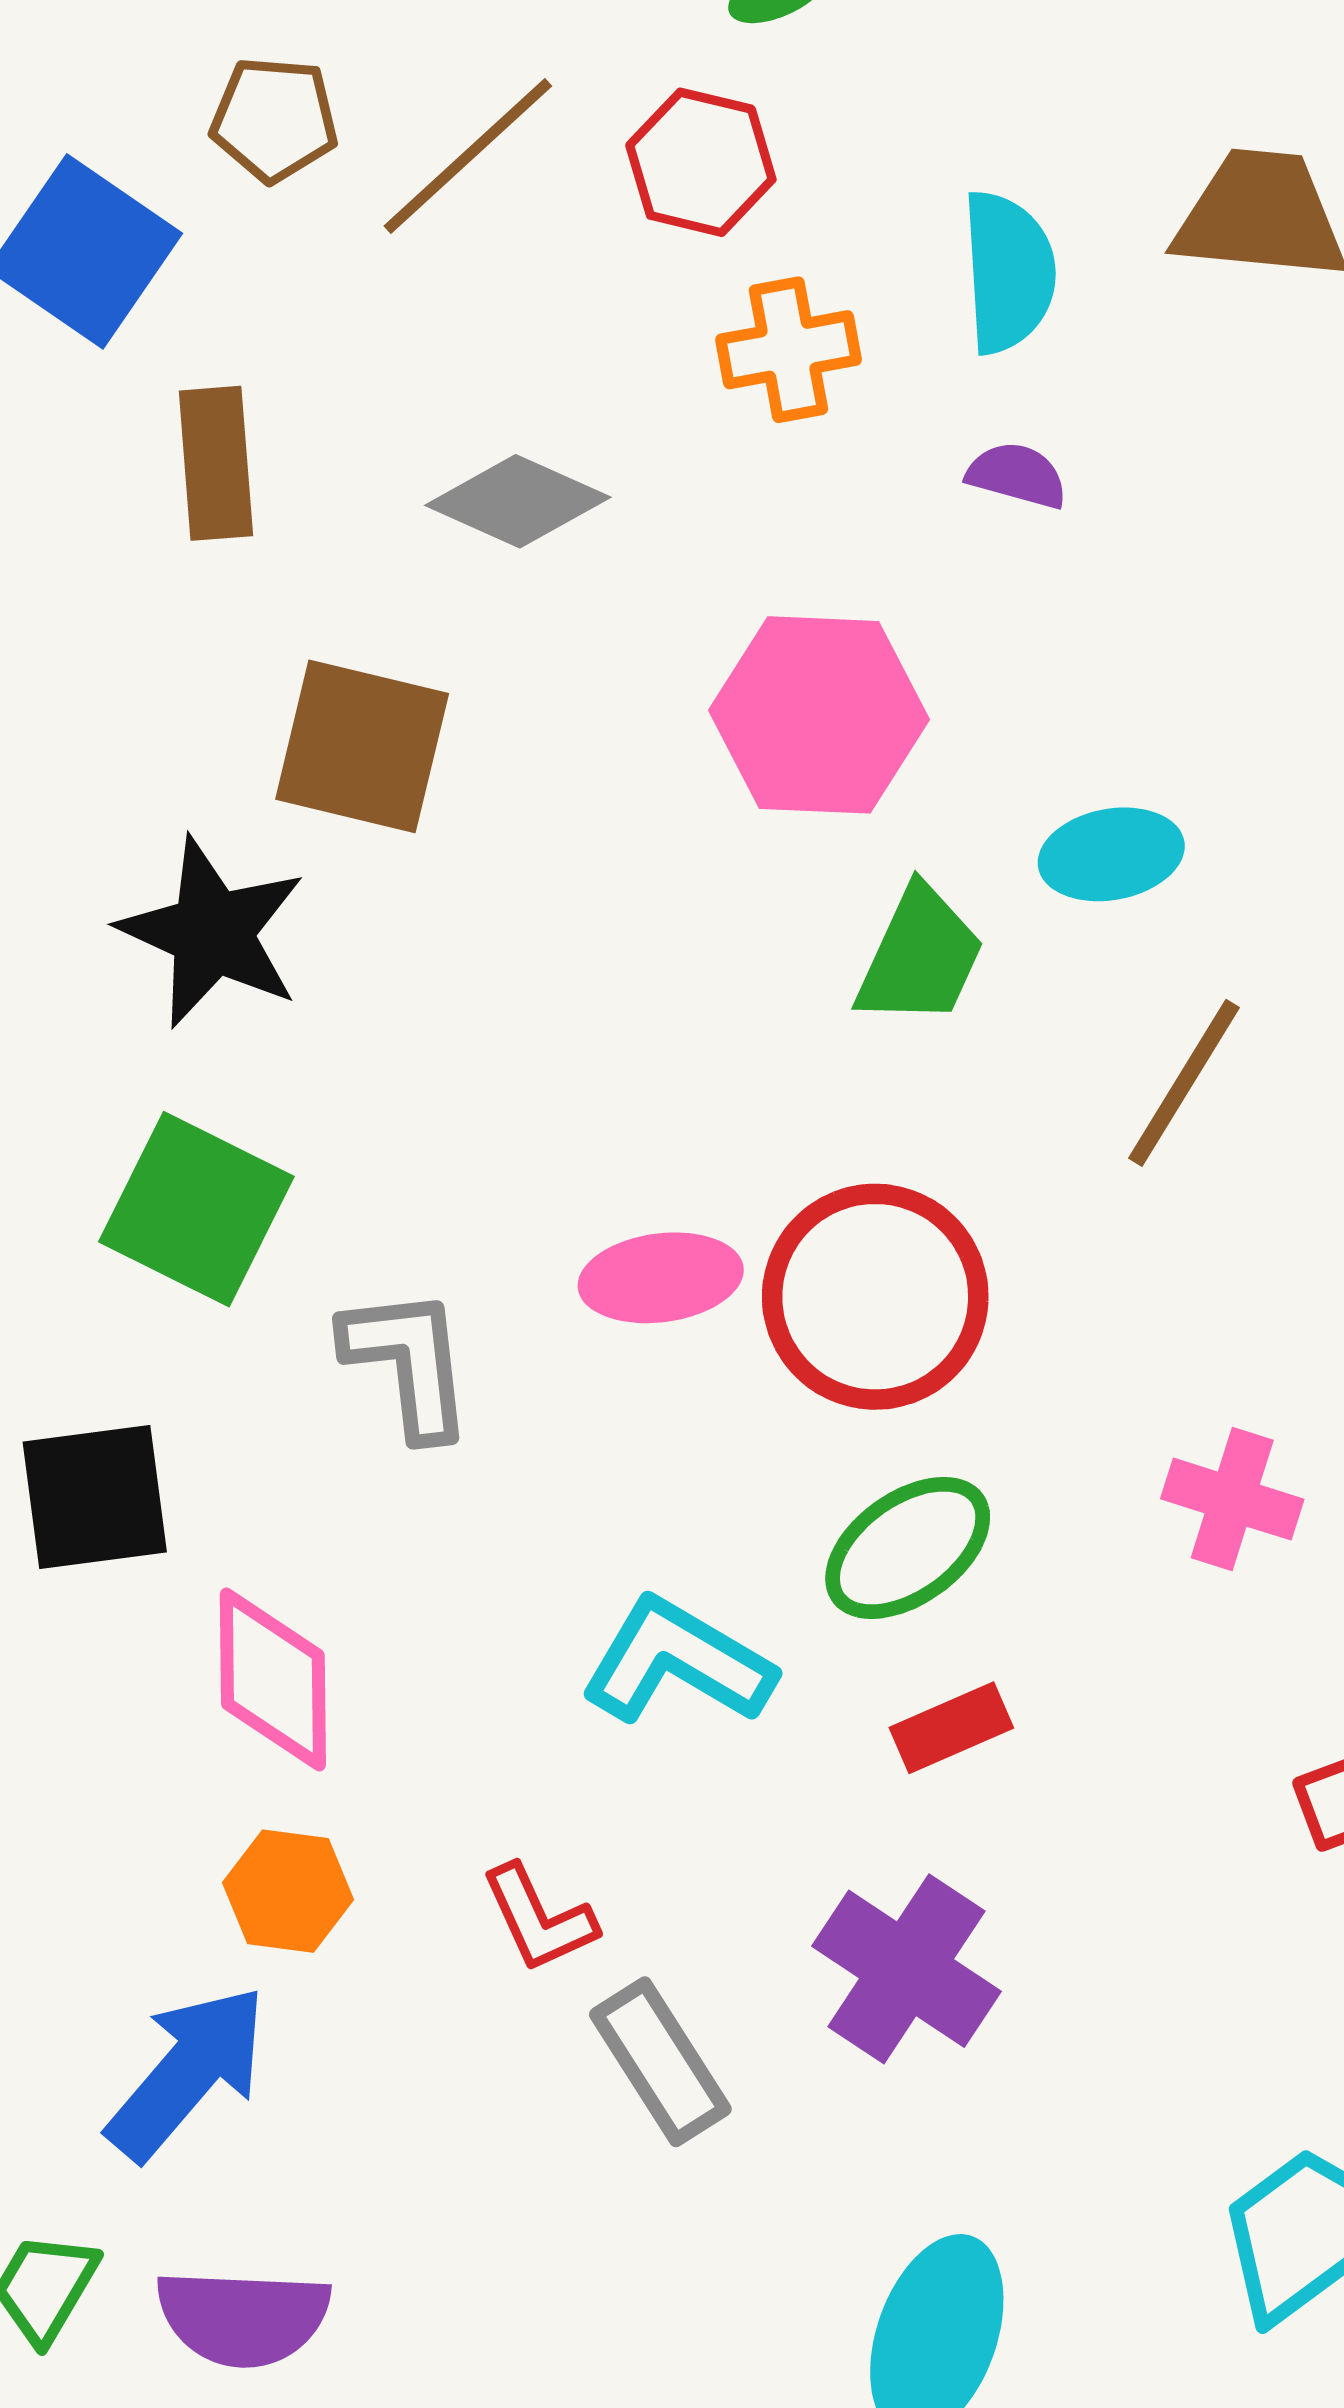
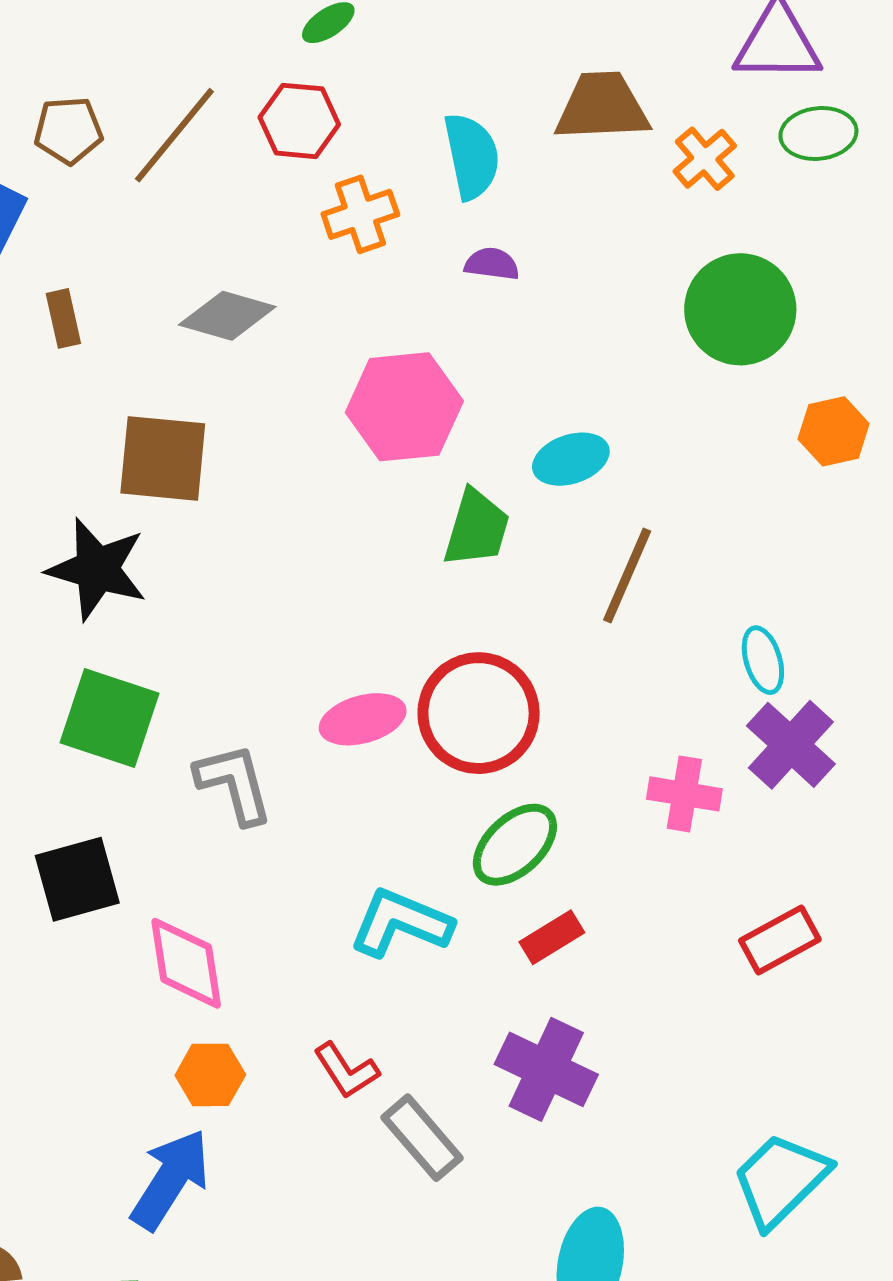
brown rectangle: (216, 463) -> (63, 318), size x0.7

